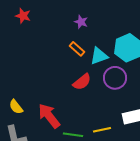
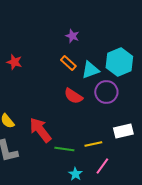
red star: (23, 16) -> (14, 62), moved
red semicircle: (82, 82) -> (73, 96), turned 72

